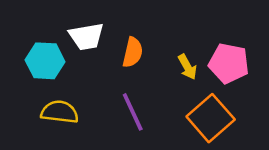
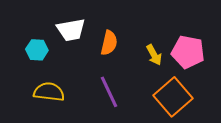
cyan hexagon: (45, 61) -> (37, 50), size x0.7

